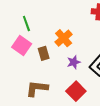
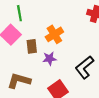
purple star: (74, 62) -> (50, 59), moved

